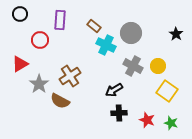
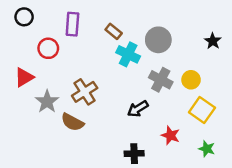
black cross: (119, 113) -> (134, 154), moved
red star: (147, 120) -> (170, 135), moved

